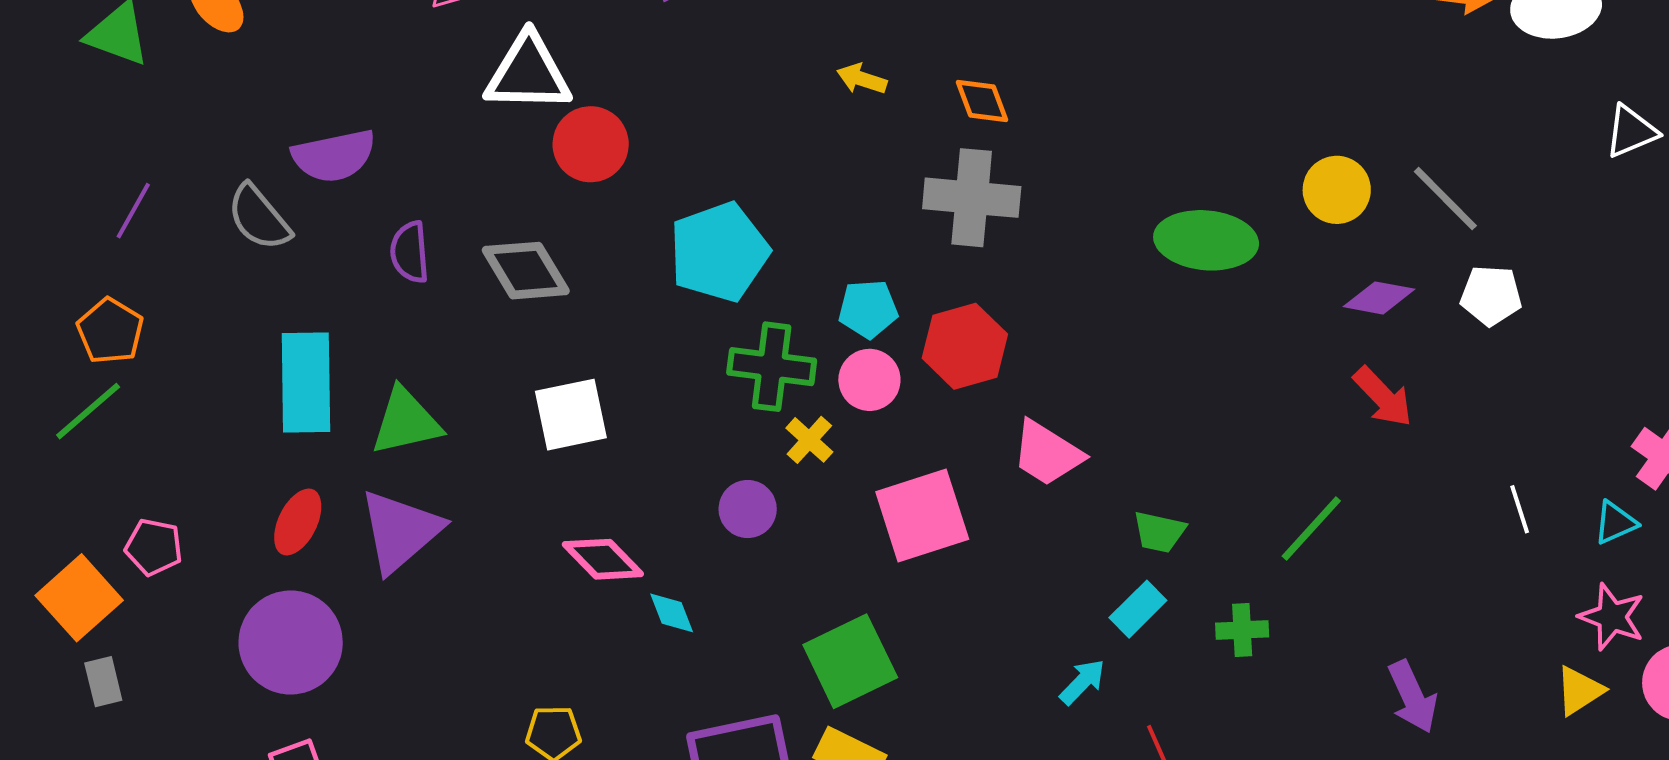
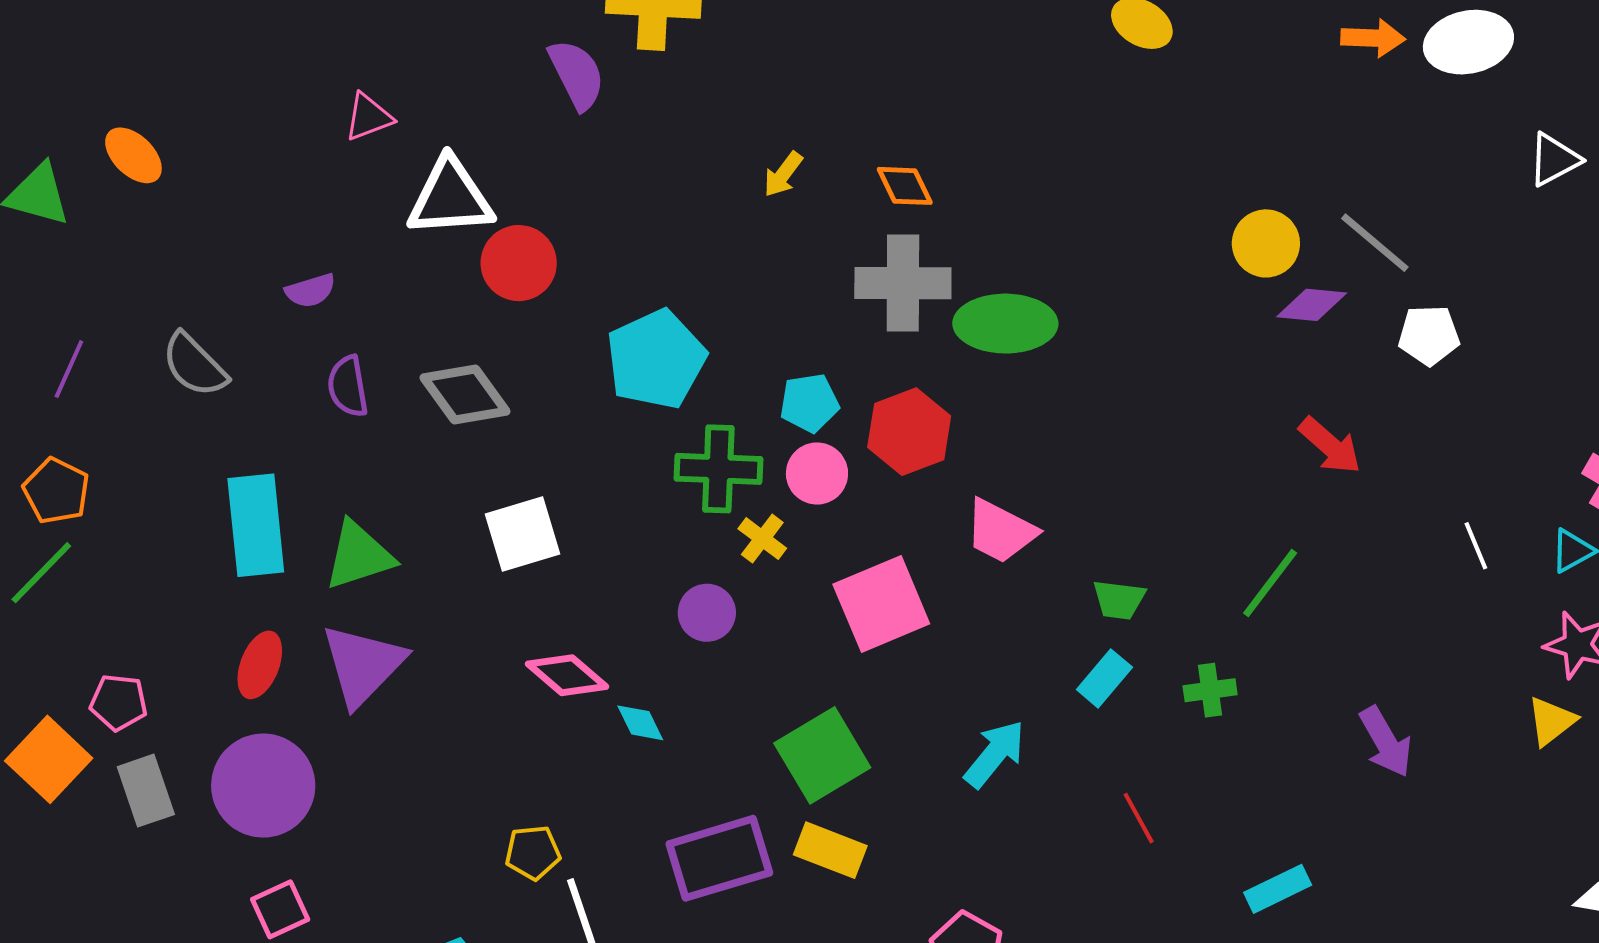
yellow arrow: (862, 79) -> (783, 174), turned -66
purple semicircle: (334, 156) -> (310, 291), moved, size x0.6
green ellipse: (1206, 240) -> (1005, 324), moved
purple diamond: (1379, 298) -> (1312, 305), moved
gray rectangle: (103, 682) -> (146, 791), moved, size x1.4
cyan arrow: (1082, 682) -> (995, 754), moved, size x1.4

